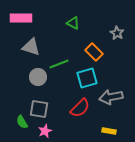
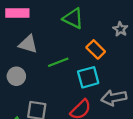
green triangle: (73, 23) -> (73, 18), size x1.5
gray circle: (38, 77) -> (16, 76), moved

